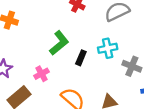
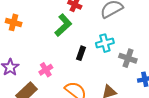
green L-shape: (59, 43) -> (63, 25), moved

